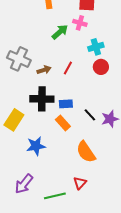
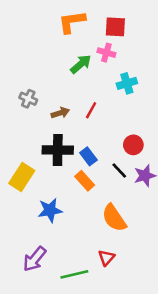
gray cross: (19, 59) -> (28, 99), size x0.6
red circle: (101, 67) -> (133, 145), moved
blue rectangle: (66, 104) -> (88, 156), turned 56

